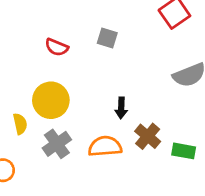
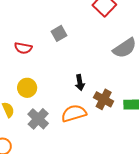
gray square: (107, 38) -> (59, 33), turned -35
yellow circle: (51, 100) -> (27, 88), size x0.7

